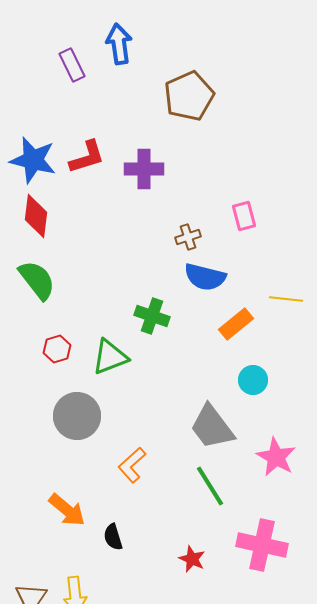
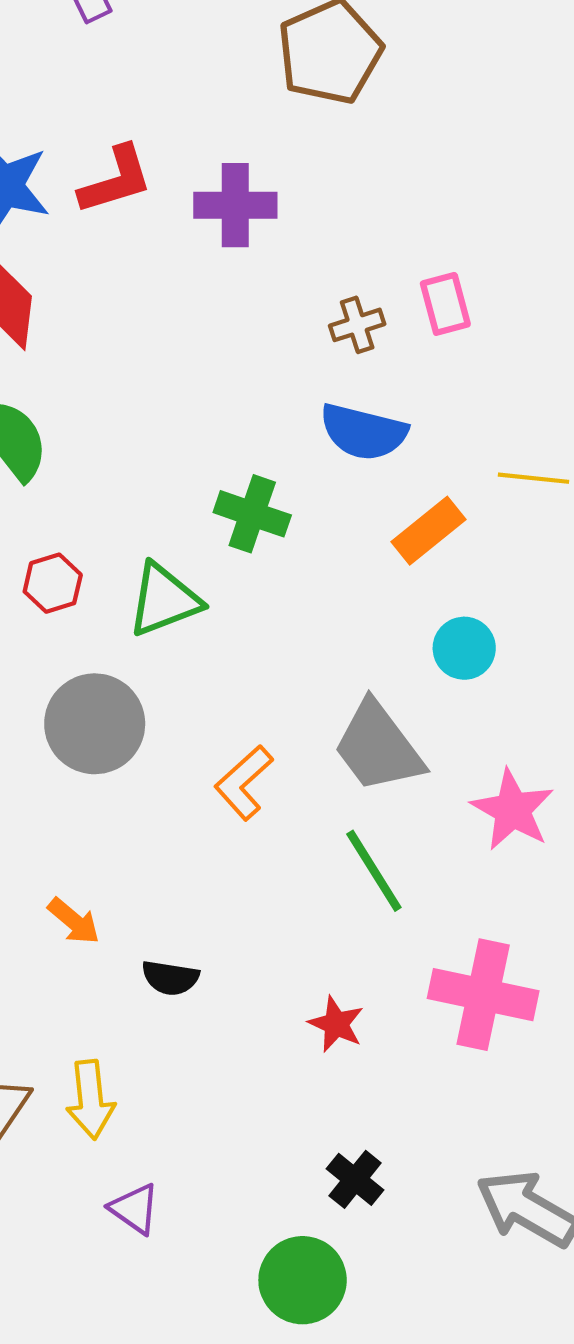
brown cross: (188, 237) -> (357, 325), moved
orange L-shape: (132, 465) -> (244, 783), moved
orange arrow: (67, 510) -> (74, 921), size x0.7
black semicircle: (113, 537) -> (170, 978), turned -64

